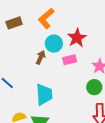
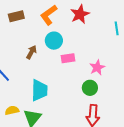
red star: (77, 38) -> (80, 14), moved
brown arrow: (41, 57) -> (31, 52), moved

